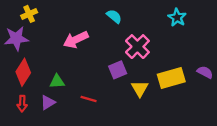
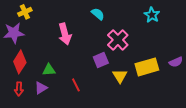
pink arrow: (76, 40) -> (65, 34), turned -80
purple semicircle: (205, 72) -> (176, 62), turned 128
red line: (89, 99) -> (76, 85), turned 48

